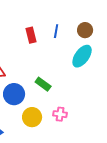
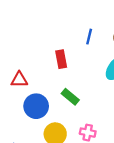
red rectangle: (31, 35) -> (61, 59), moved

